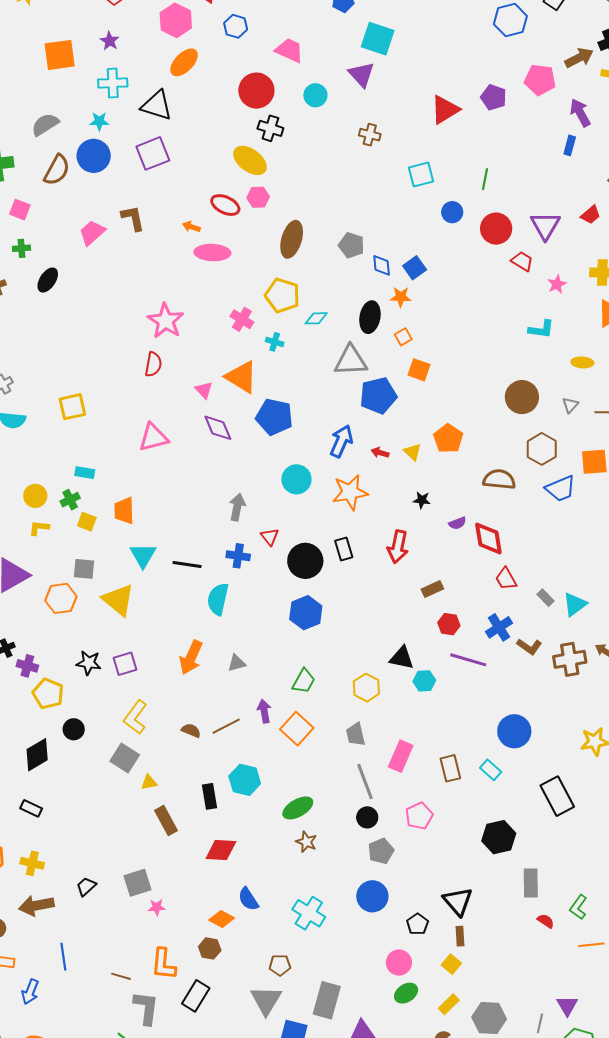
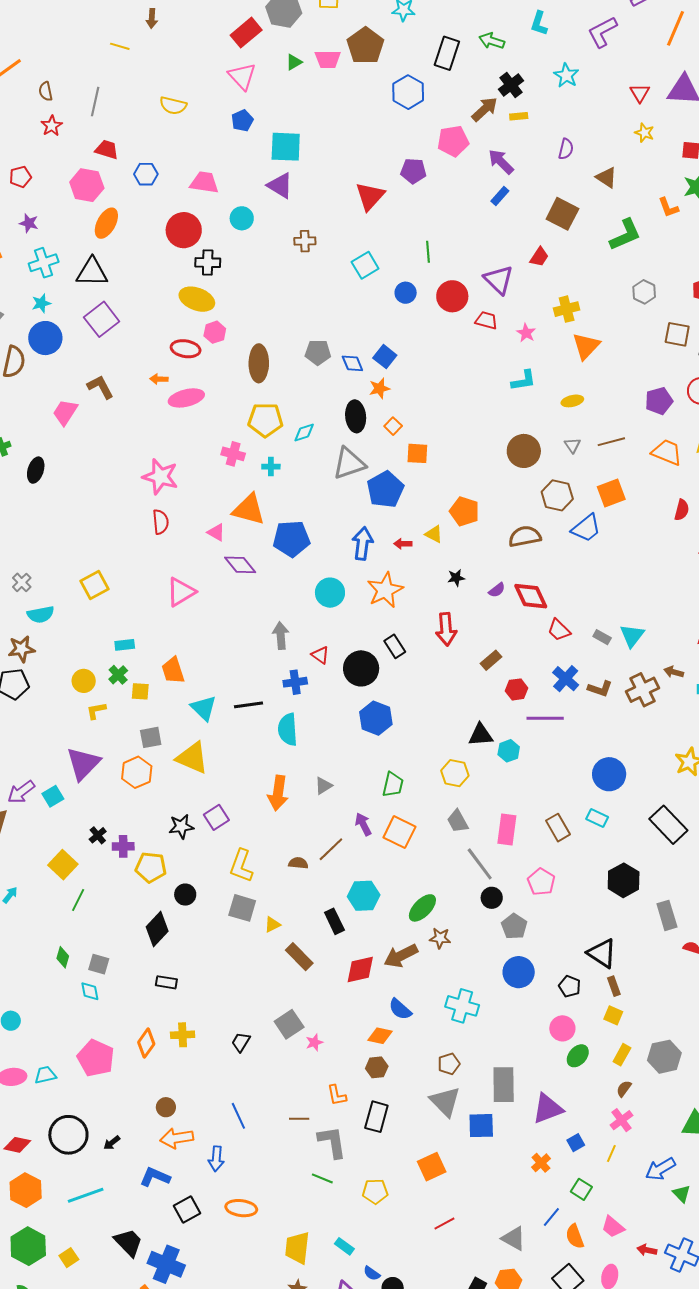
blue rectangle: (570, 145) -> (500, 196), turned 42
brown arrow: (36, 906) -> (401, 956), moved
orange L-shape: (164, 964) -> (337, 1095), size x0.7

